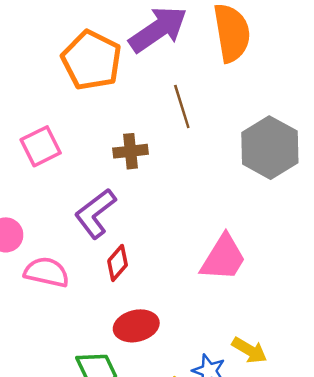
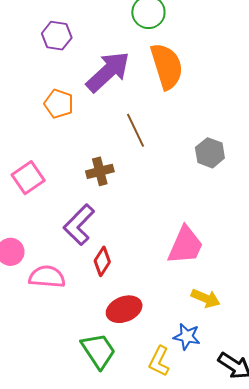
orange pentagon: (92, 60) -> (59, 104), size x0.6
gray hexagon: (270, 148) -> (210, 153), size x0.6
yellow arrow: (250, 350) -> (206, 298), moved

